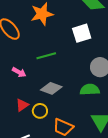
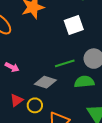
green line: (46, 56) -> (65, 63), moved

